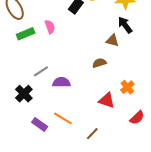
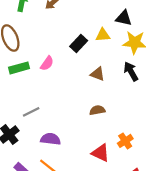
pink semicircle: (50, 27) -> (47, 63), turned 48
brown triangle: (112, 40) -> (98, 74), moved
purple semicircle: (61, 82) -> (51, 139), moved

